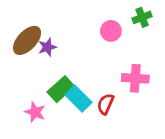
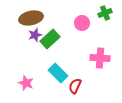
brown ellipse: (27, 40) -> (31, 18), moved, turned 35
green rectangle: (61, 89) -> (50, 39), moved
red semicircle: (106, 104) -> (75, 86), moved

